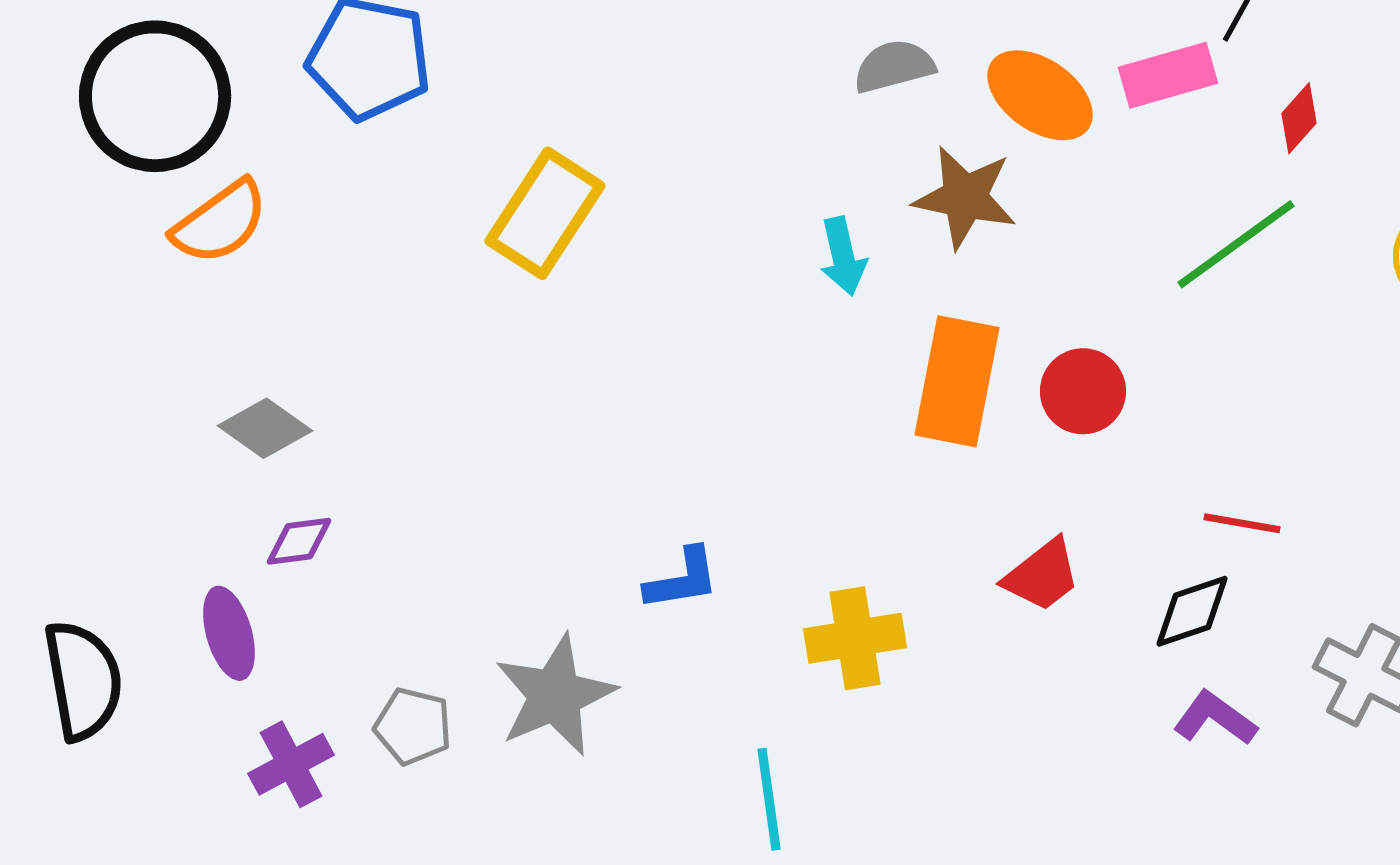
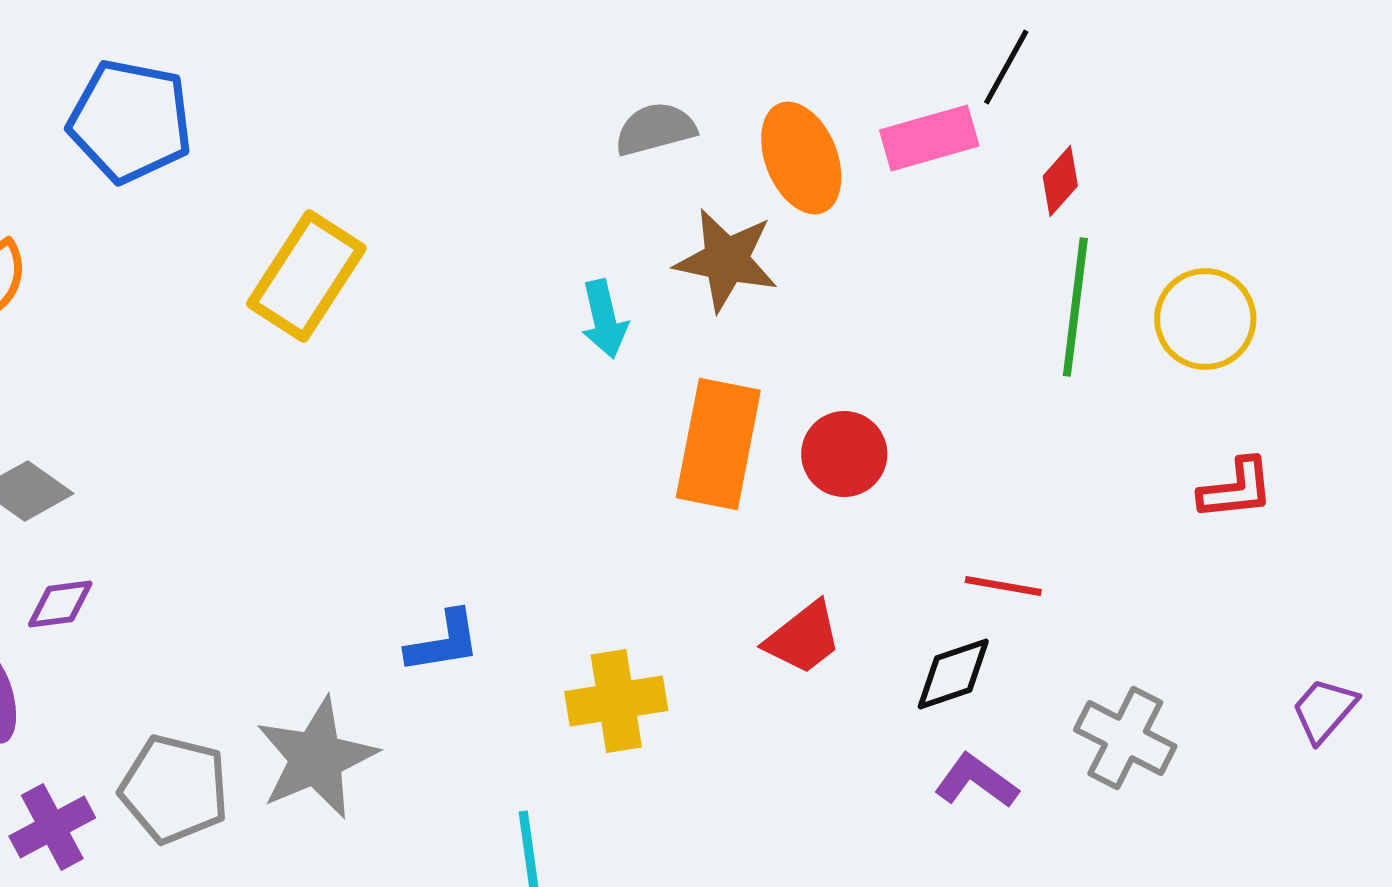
orange ellipse: (1040, 95) -> (801, 158), turned 33
green line: (1236, 244) -> (1075, 307), moved, turned -47
gray pentagon: (413, 726) -> (174, 789), size x1.4

